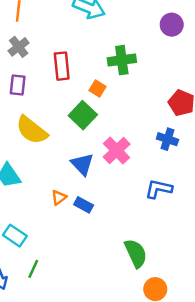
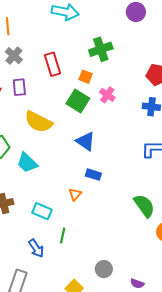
pink cross: (117, 151) -> (107, 95), moved, size x0.7
orange triangle: (59, 197) -> (75, 194), moved

